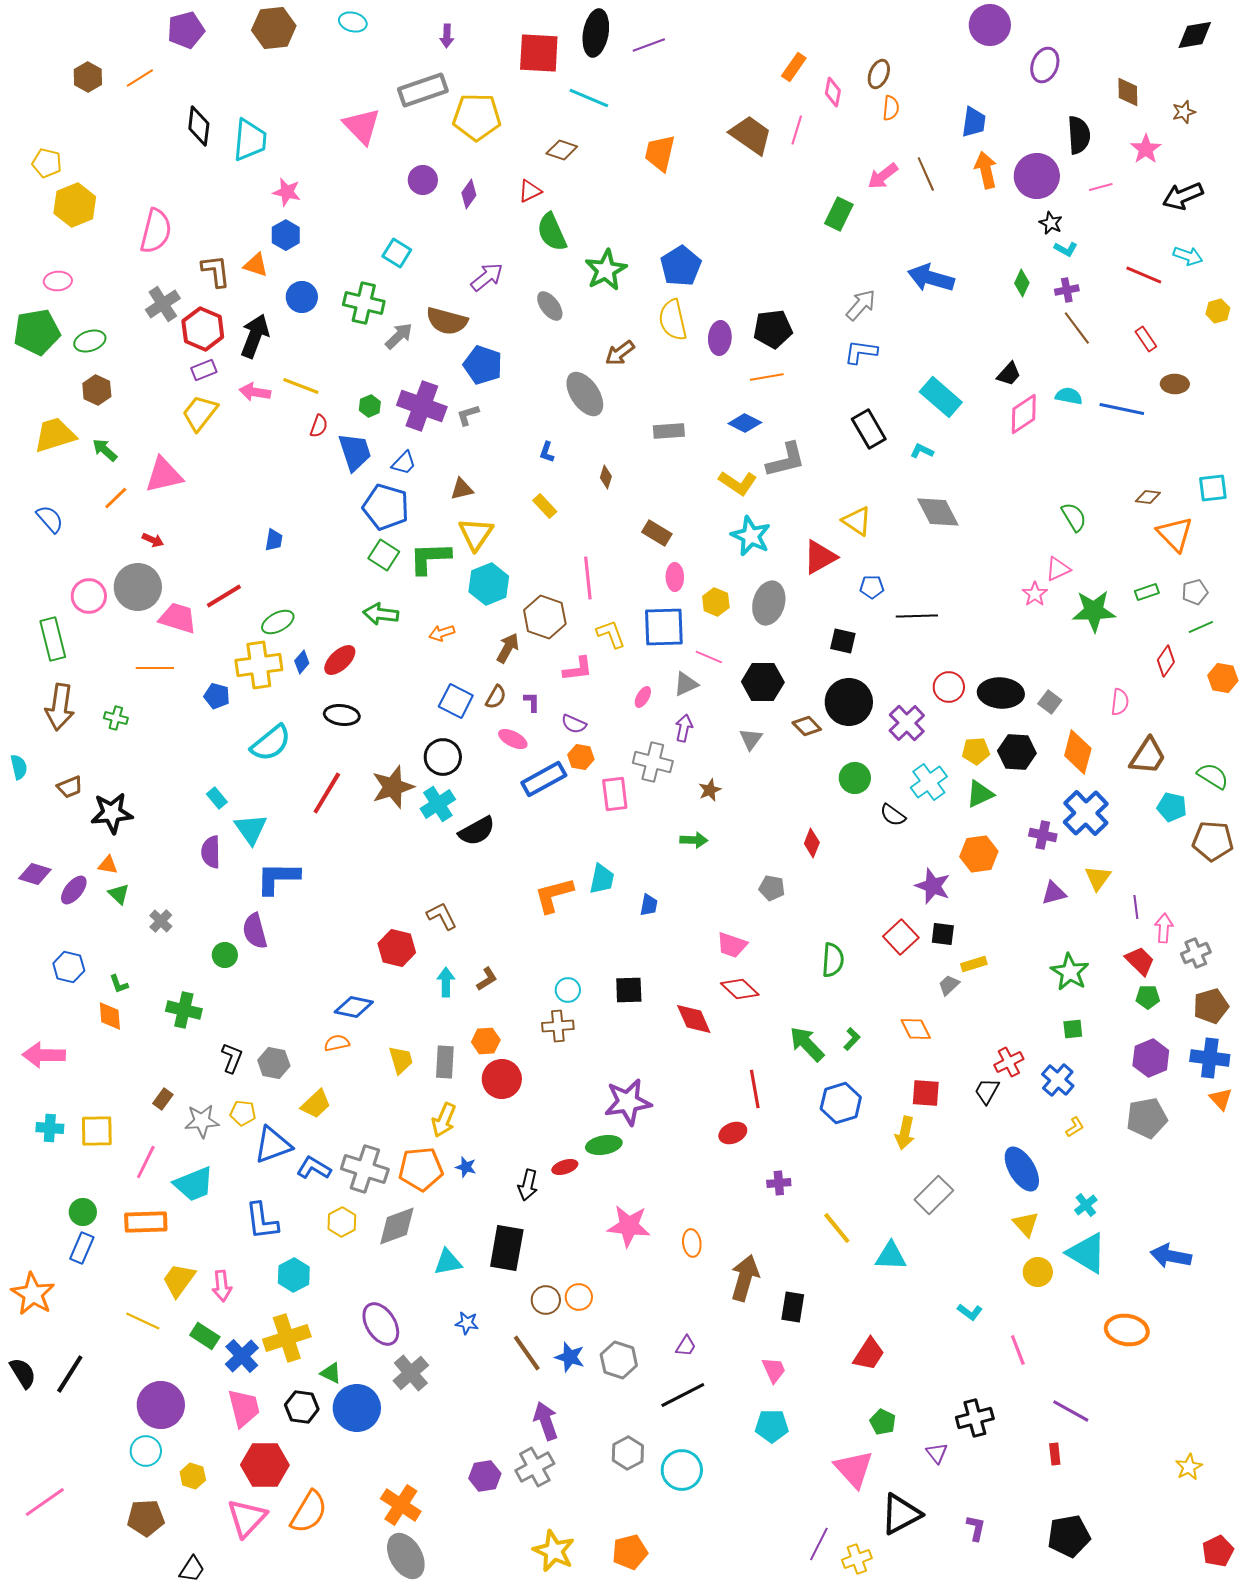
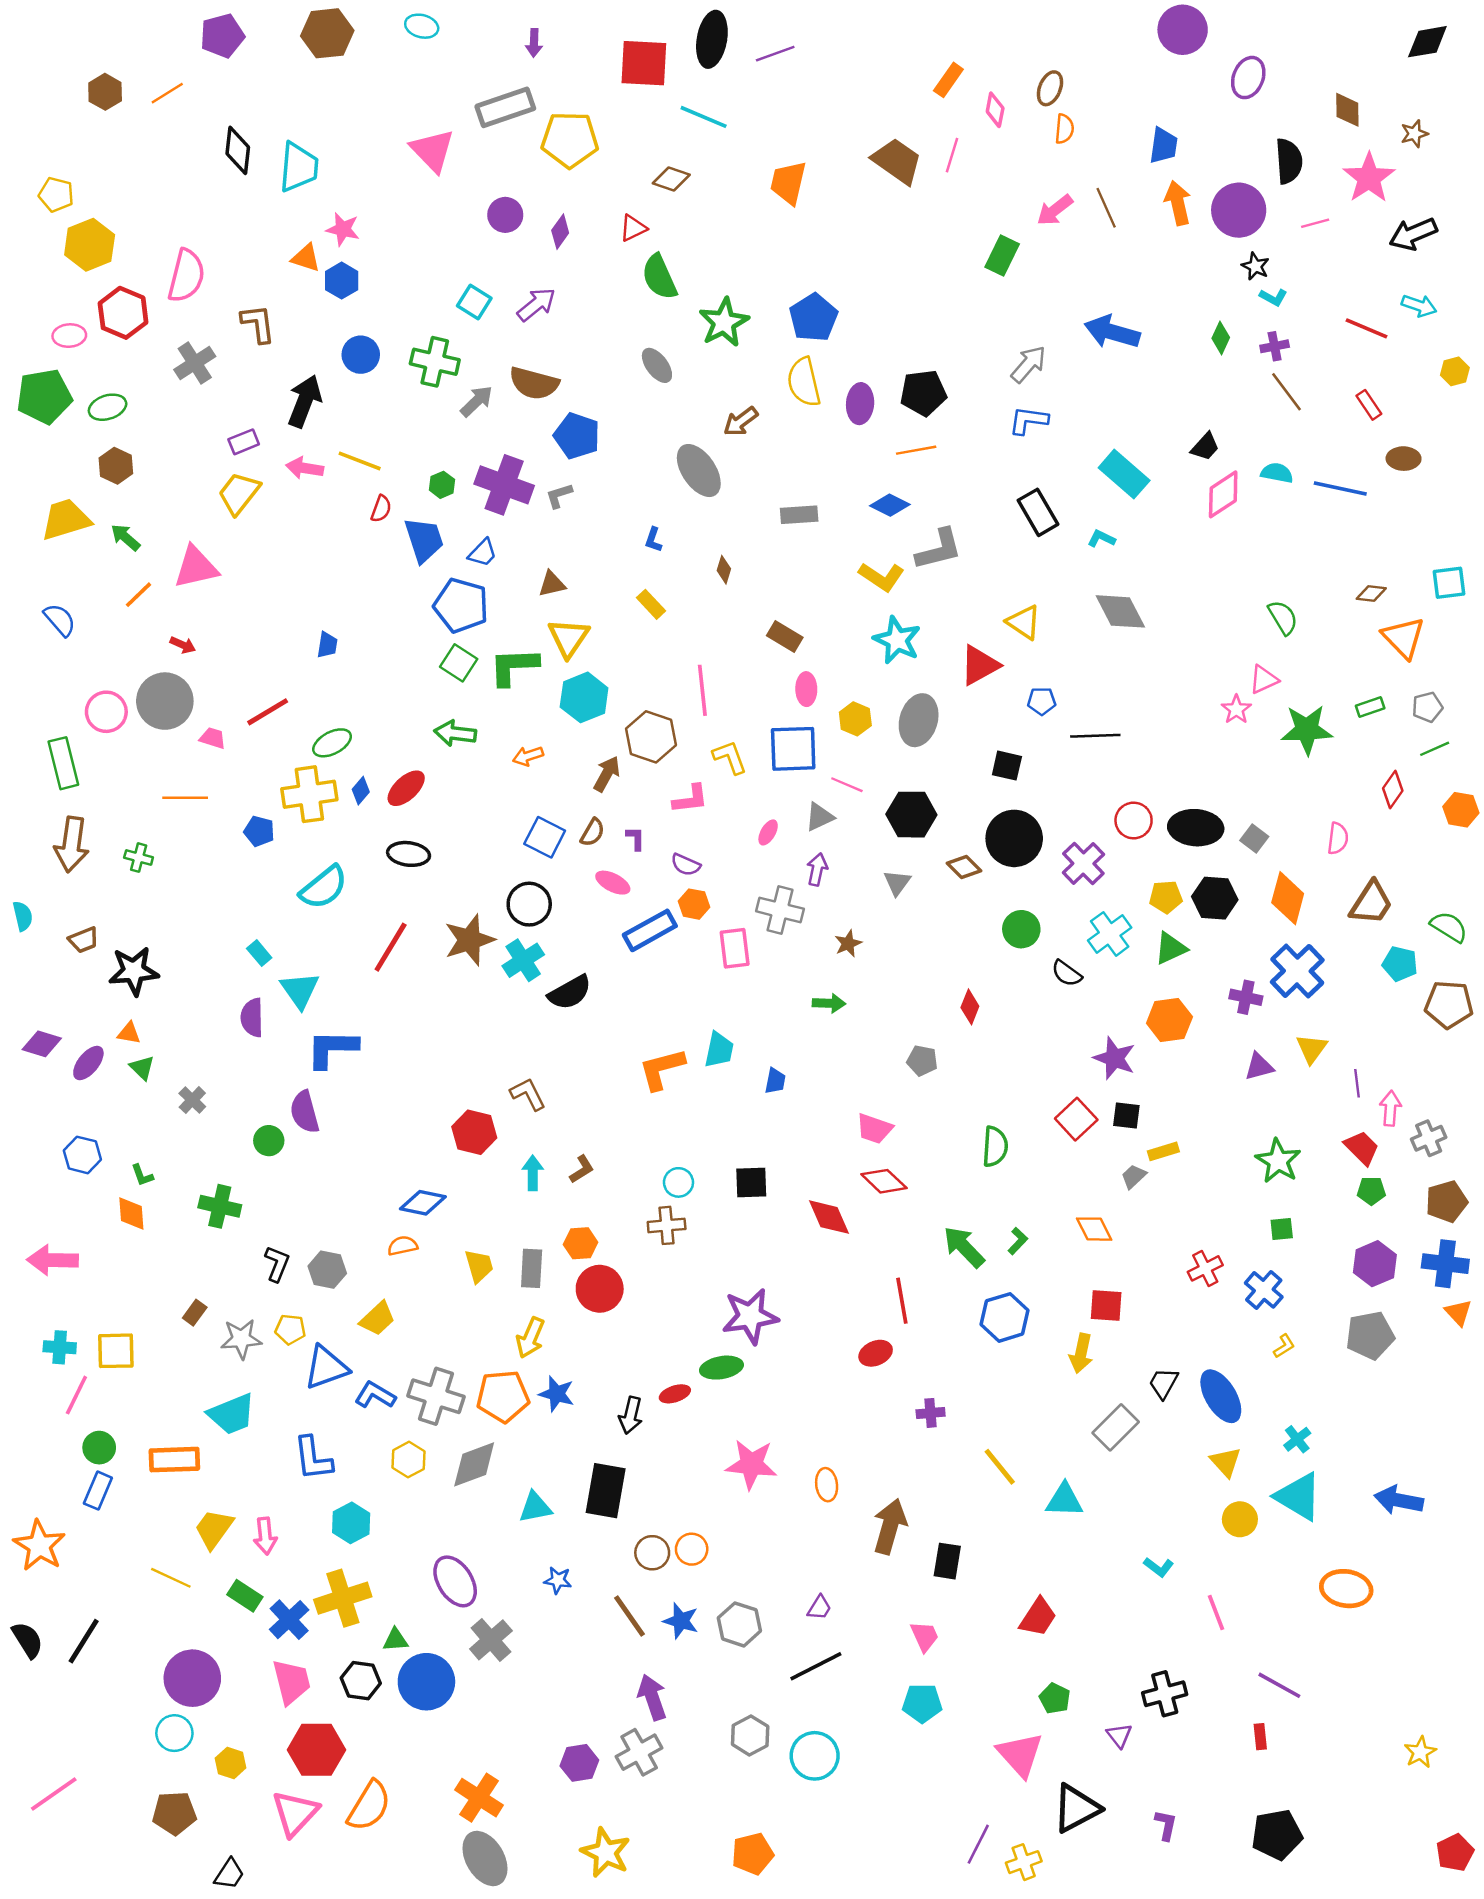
pink star: (1146, 149) -> (1369, 178), size x1.4
orange triangle: (256, 265) -> (306, 258), moved
purple arrow: (487, 277) -> (536, 304), moved
red hexagon: (203, 329) -> (123, 313), moved
pink trapezoid: (178, 618) -> (213, 738), size x0.6
black trapezoid: (987, 1091) -> (1163, 1383), moved
pink line: (146, 1162) -> (76, 1395), moved
blue star: (466, 1167) -> (557, 1394), size x1.4
green triangle: (331, 1373) -> (395, 1640), turned -30
yellow star: (554, 1551) -> (606, 1853), moved

